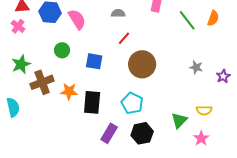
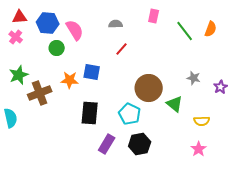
green circle: (62, 50) -> (57, 48), moved
brown circle: (142, 64) -> (149, 88), moved
orange star: (69, 91) -> (70, 80), moved
green triangle: (179, 120) -> (175, 104), moved, turned -36

